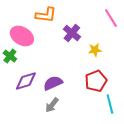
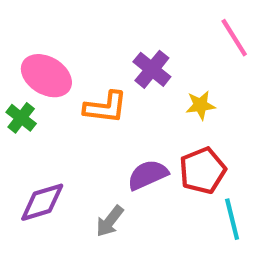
orange L-shape: (46, 15) -> (105, 107), moved
purple diamond: (26, 81) -> (42, 202), moved
purple semicircle: (53, 83) -> (148, 175), moved

